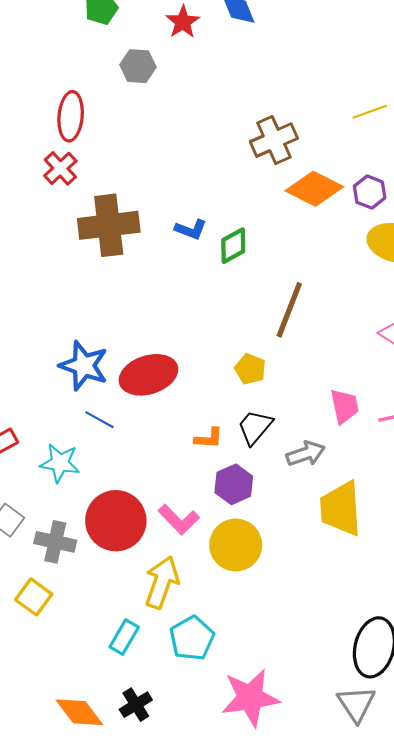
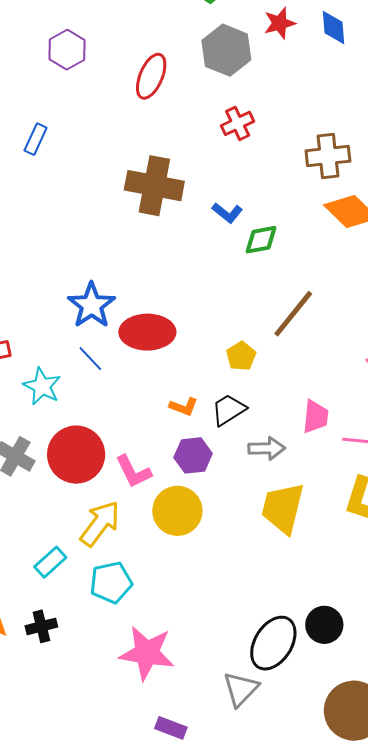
gray hexagon: (138, 66) -> (226, 50), size x1.5
red cross: (60, 168) -> (238, 123), moved

